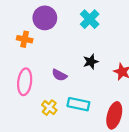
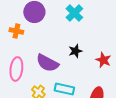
purple semicircle: (59, 75) -> (47, 63), size x1.6

